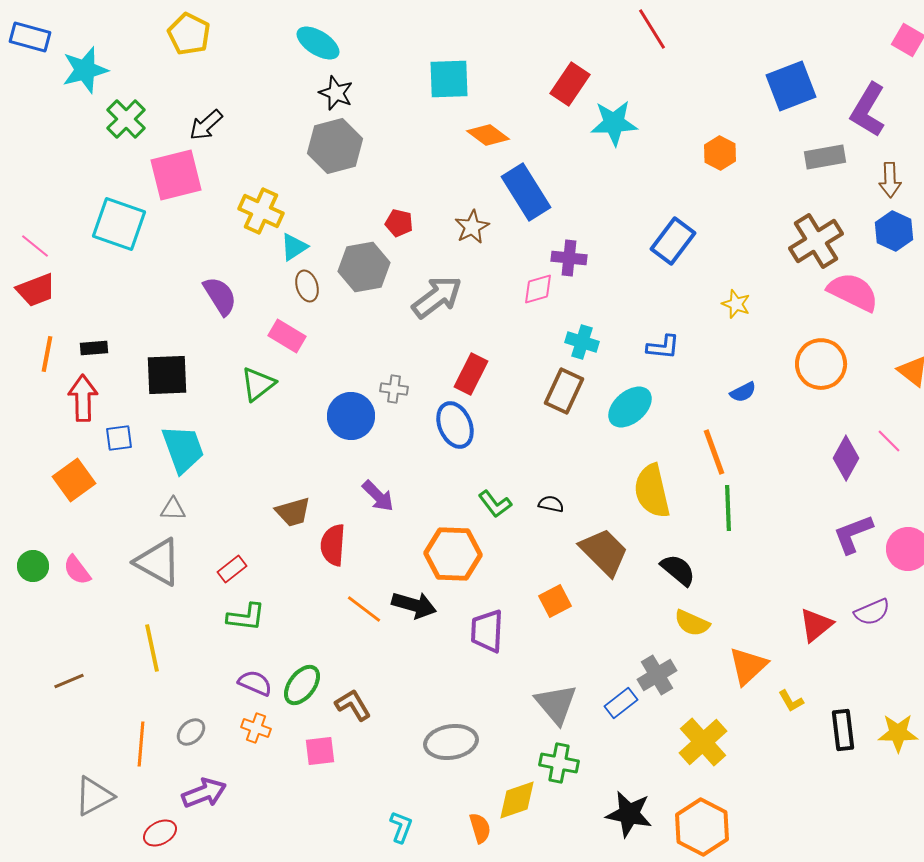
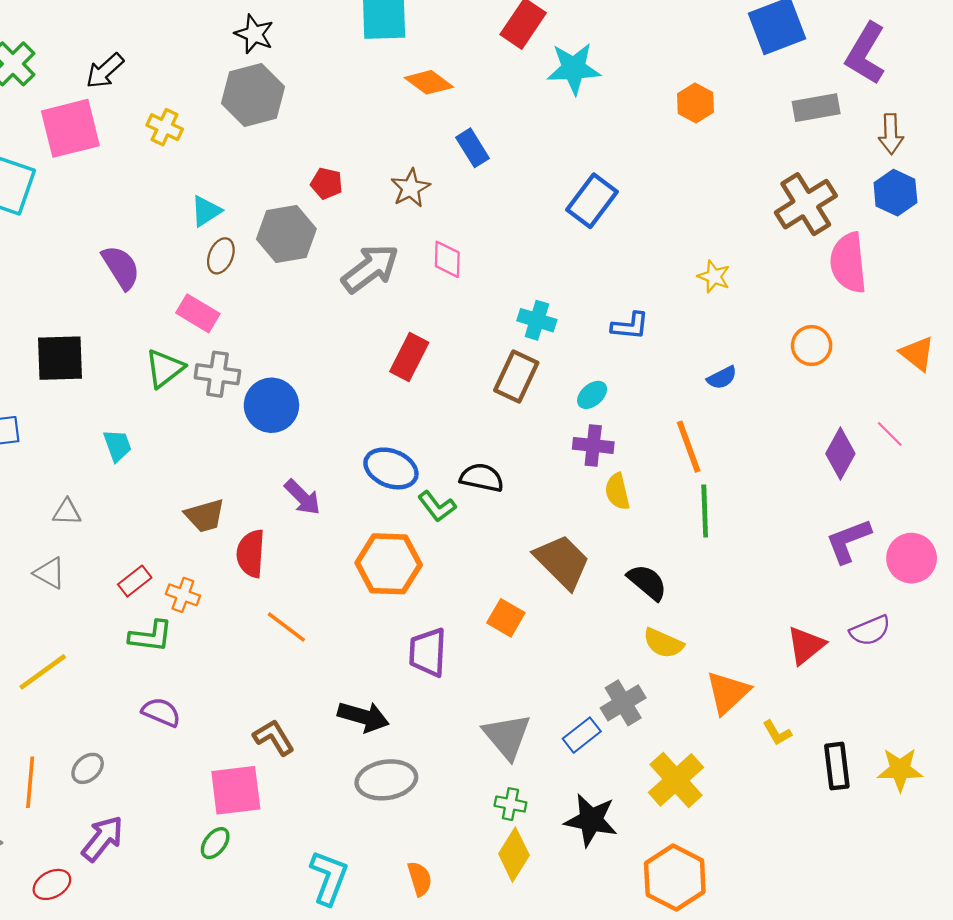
blue rectangle: (526, 192) -> (473, 148), size x0.6
yellow cross: (261, 211) -> (165, 127), moved, size x0.7
blue rectangle: (673, 241) -> (592, 201), moved
purple cross: (569, 258) -> (593, 445), moved
brown ellipse: (307, 286) -> (221, 256), turned 40
pink diamond: (538, 289) -> (447, 259), moved, turned -72
pink semicircle: (853, 292) -> (848, 263), turned -122
orange circle: (821, 364) -> (812, 345), size x0.7
gray cross: (394, 389) -> (217, 374), moved, size x1.4
cyan ellipse: (630, 407) -> (592, 395), size x0.6
blue ellipse: (455, 425) -> (391, 468), moved, turned -45
cyan trapezoid: (183, 449) -> (117, 445), moved, size x0.6
yellow semicircle: (652, 491) -> (617, 491), size x0.6
black semicircle: (551, 504) -> (482, 478), moved, size x1.5
gray triangle: (158, 562) -> (50, 573), size x0.6
orange square: (555, 601) -> (506, 618), turned -32
black arrow: (414, 605) -> (363, 717), moved
yellow line: (152, 648) -> (43, 672), turned 66
green ellipse: (302, 685) -> (215, 843), moved, size x0.7
orange cross: (256, 728) -> (183, 595), moved
pink square: (320, 751) -> (236, 790), size x1.5
green cross: (559, 763) -> (510, 804), size x0.7
purple arrow: (204, 793) -> (103, 838), turned -30
yellow diamond: (517, 800) -> (514, 855), moved, turned -39
black star: (629, 814) -> (591, 820), moved
cyan L-shape: (401, 827) -> (329, 878), size x1.5

